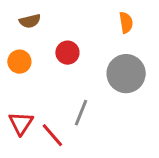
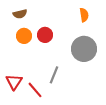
orange circle: (19, 62) -> (24, 36), moved

